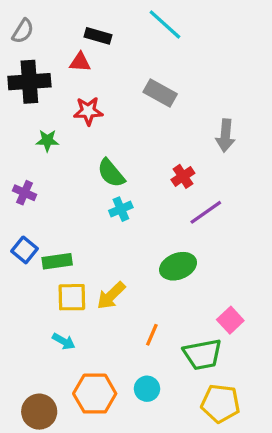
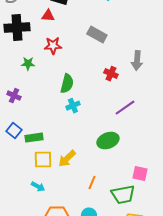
green semicircle: (111, 173) -> (67, 84), turned -126
red cross: (183, 176) -> (111, 74), moved, turned -32
pink square: (230, 320) -> (140, 174), turned -35

